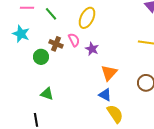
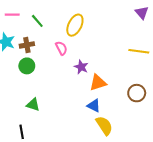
brown cross: (56, 44) -> (27, 45), moved, turned -32
purple star: (92, 49) -> (81, 67), moved
orange triangle: (109, 73) -> (98, 83), turned 30

